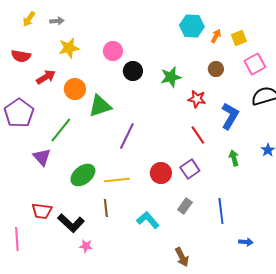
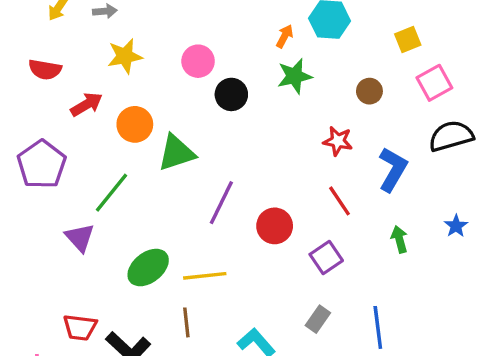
orange arrow: (216, 36) -> (285, 36), moved
green star: (171, 77) -> (295, 76), moved
red circle: (161, 173) -> (275, 226), moved

